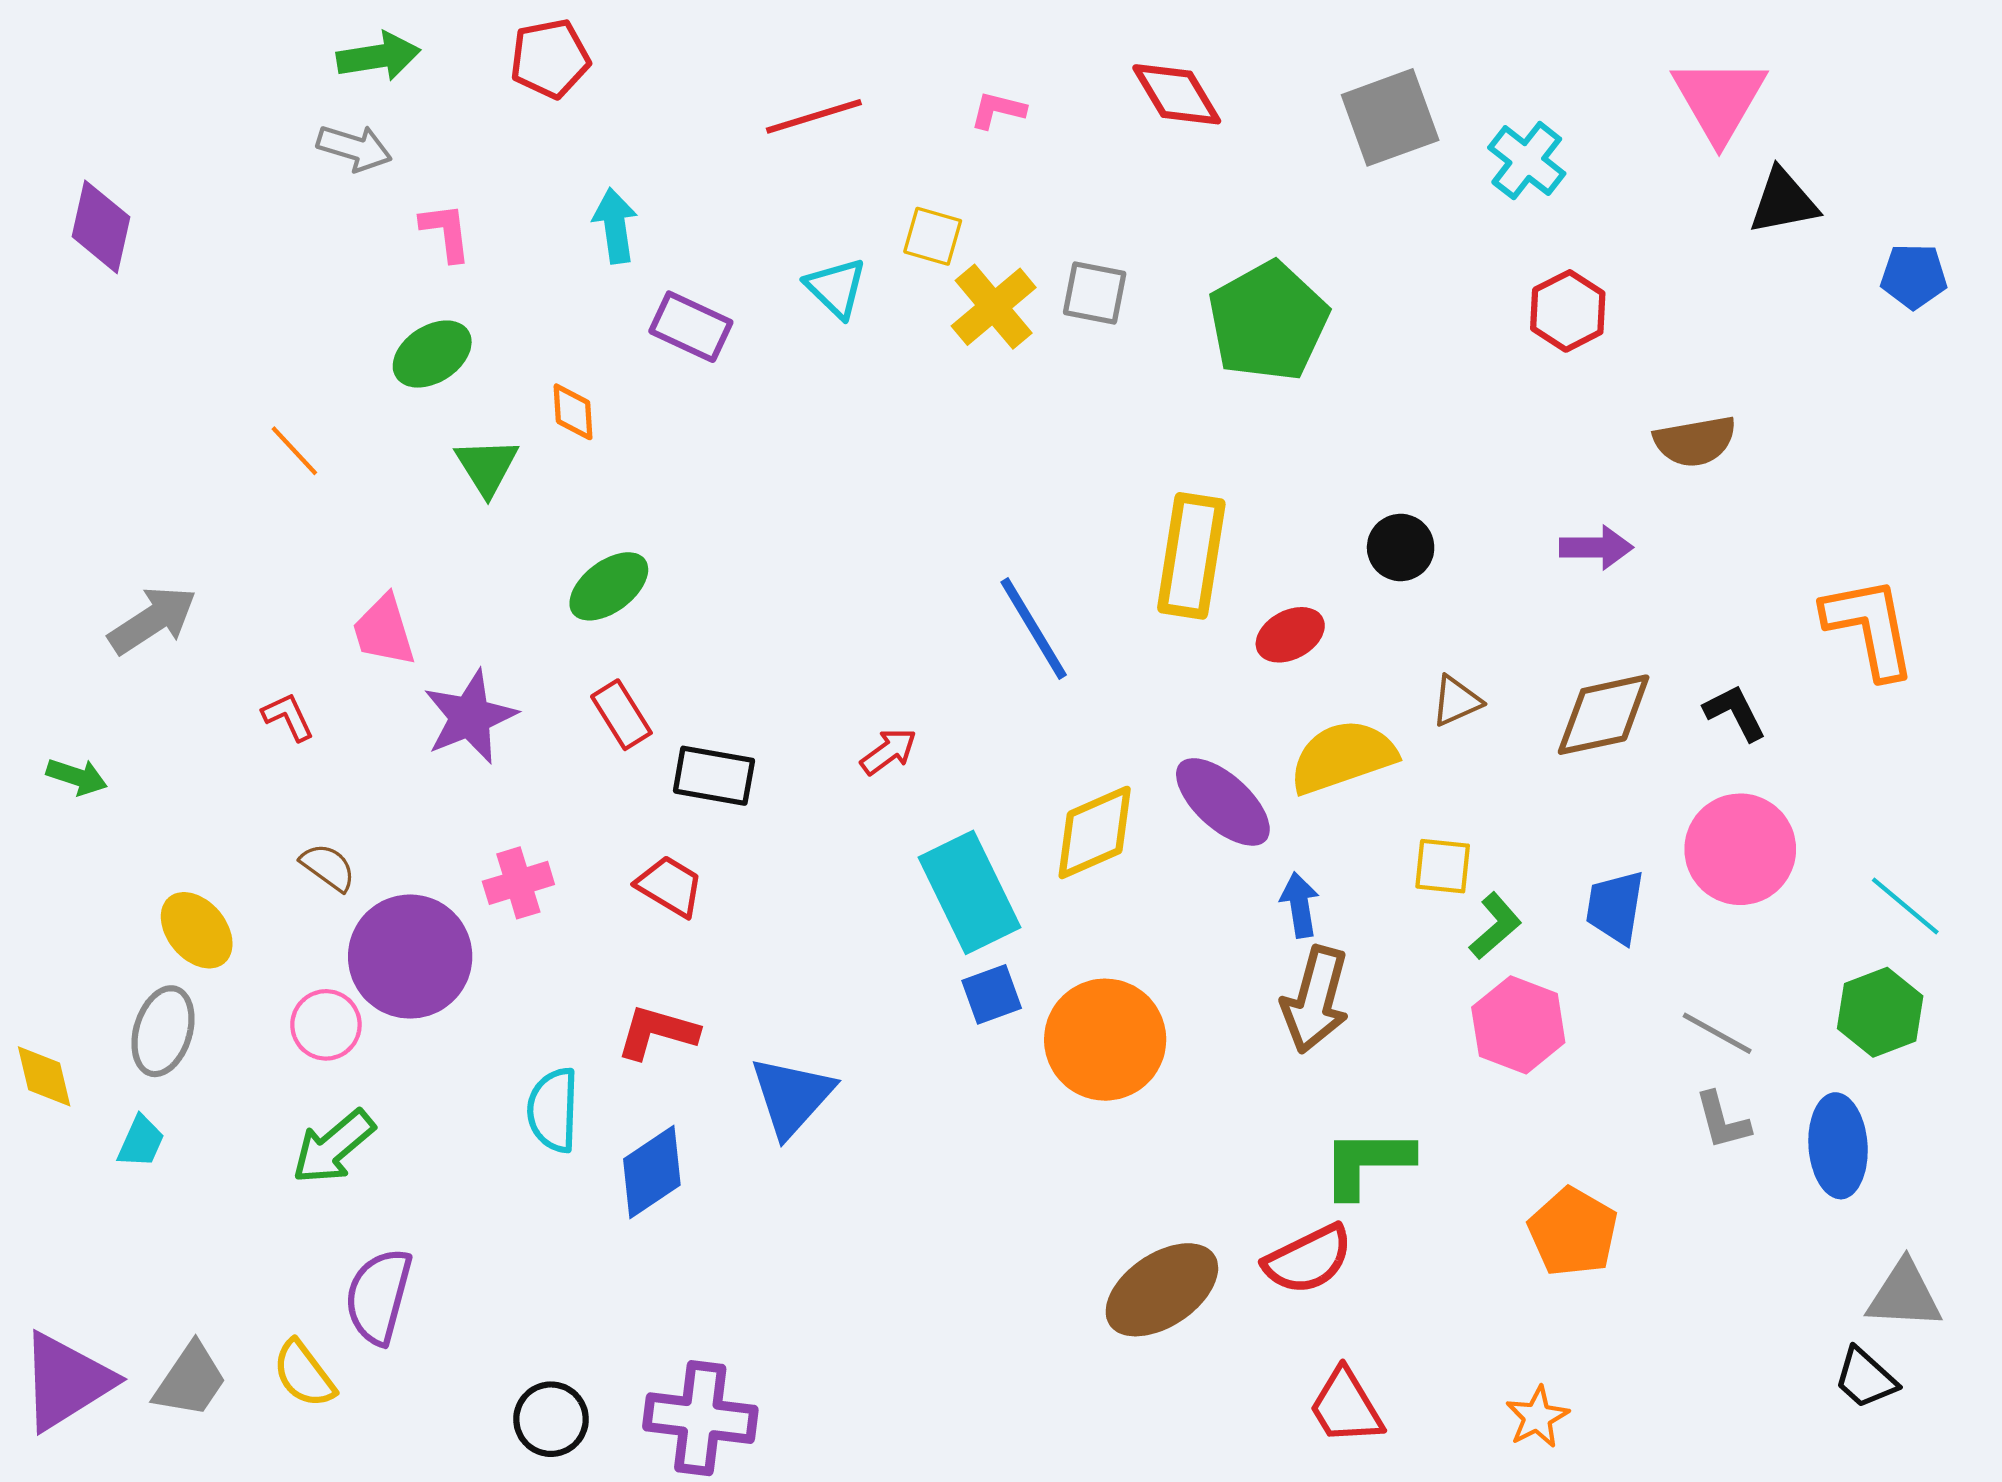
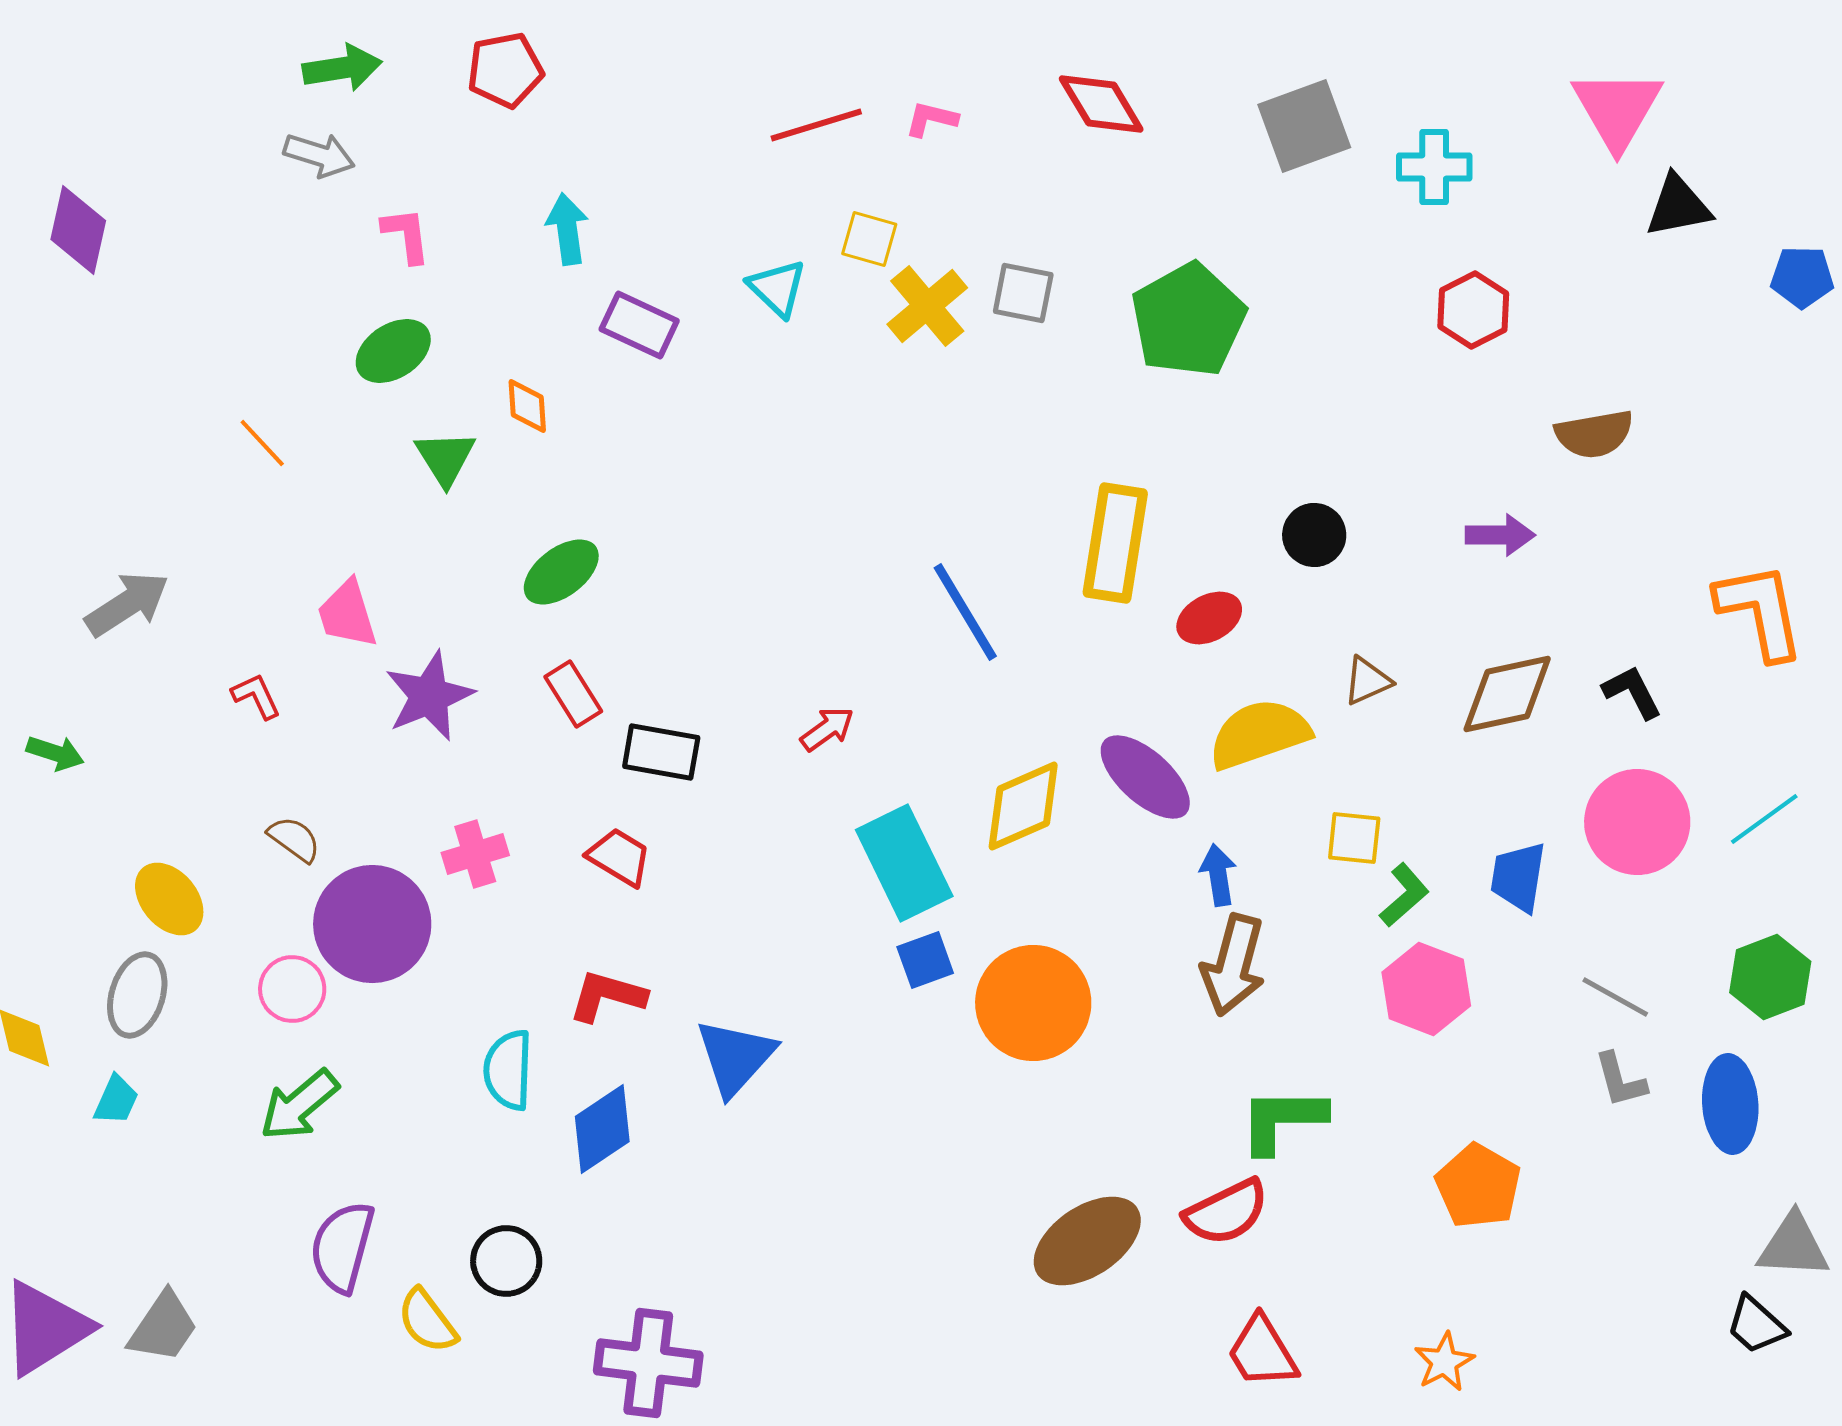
red line: (814, 116) -> (816, 125), moved
cyan cross: (1527, 161) -> (1434, 167), turned -38
cyan line: (1905, 906) -> (1764, 819), moved, turned -76
yellow semicircle: (304, 1374) -> (427, 1321), moved
black circle: (551, 1419) -> (506, 1261), moved

